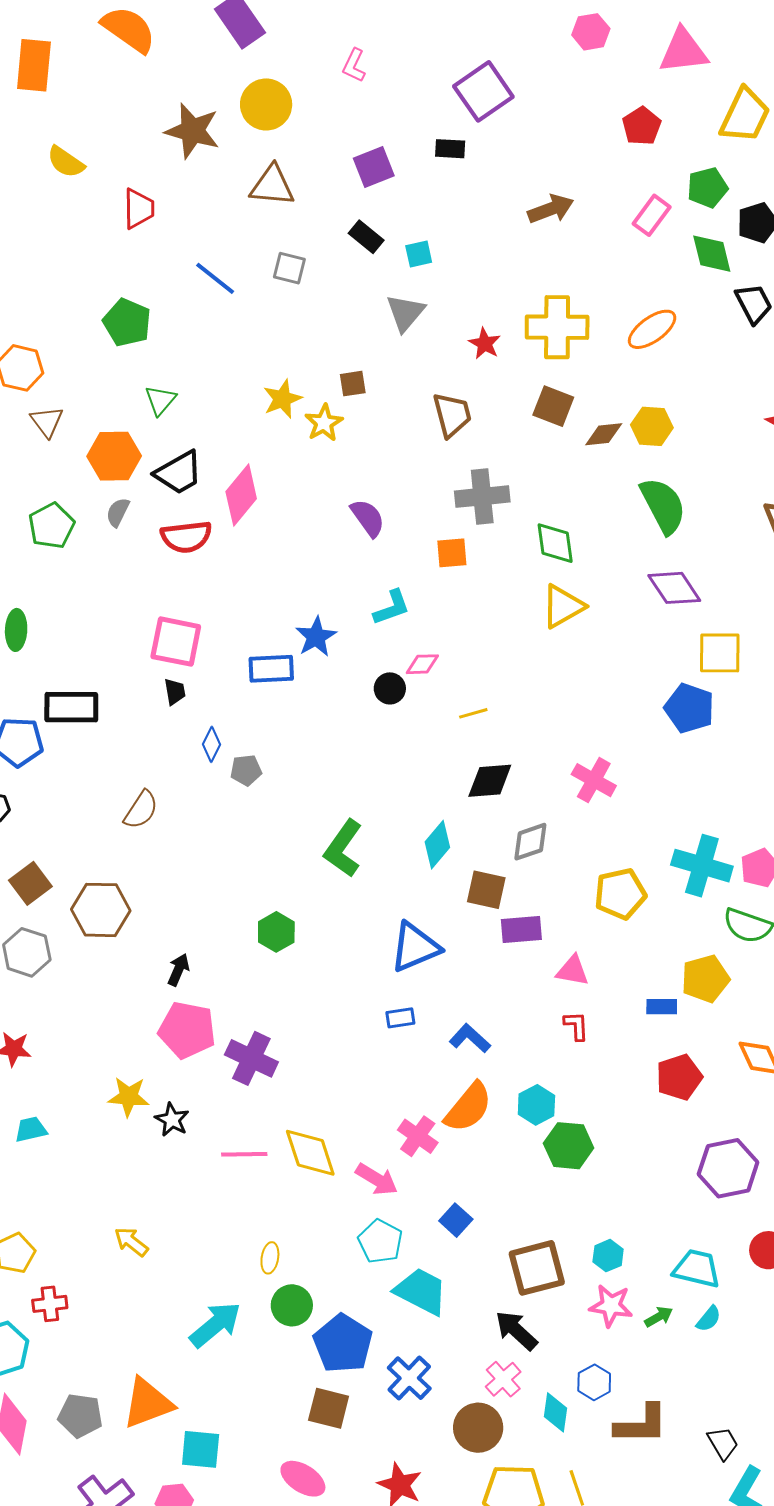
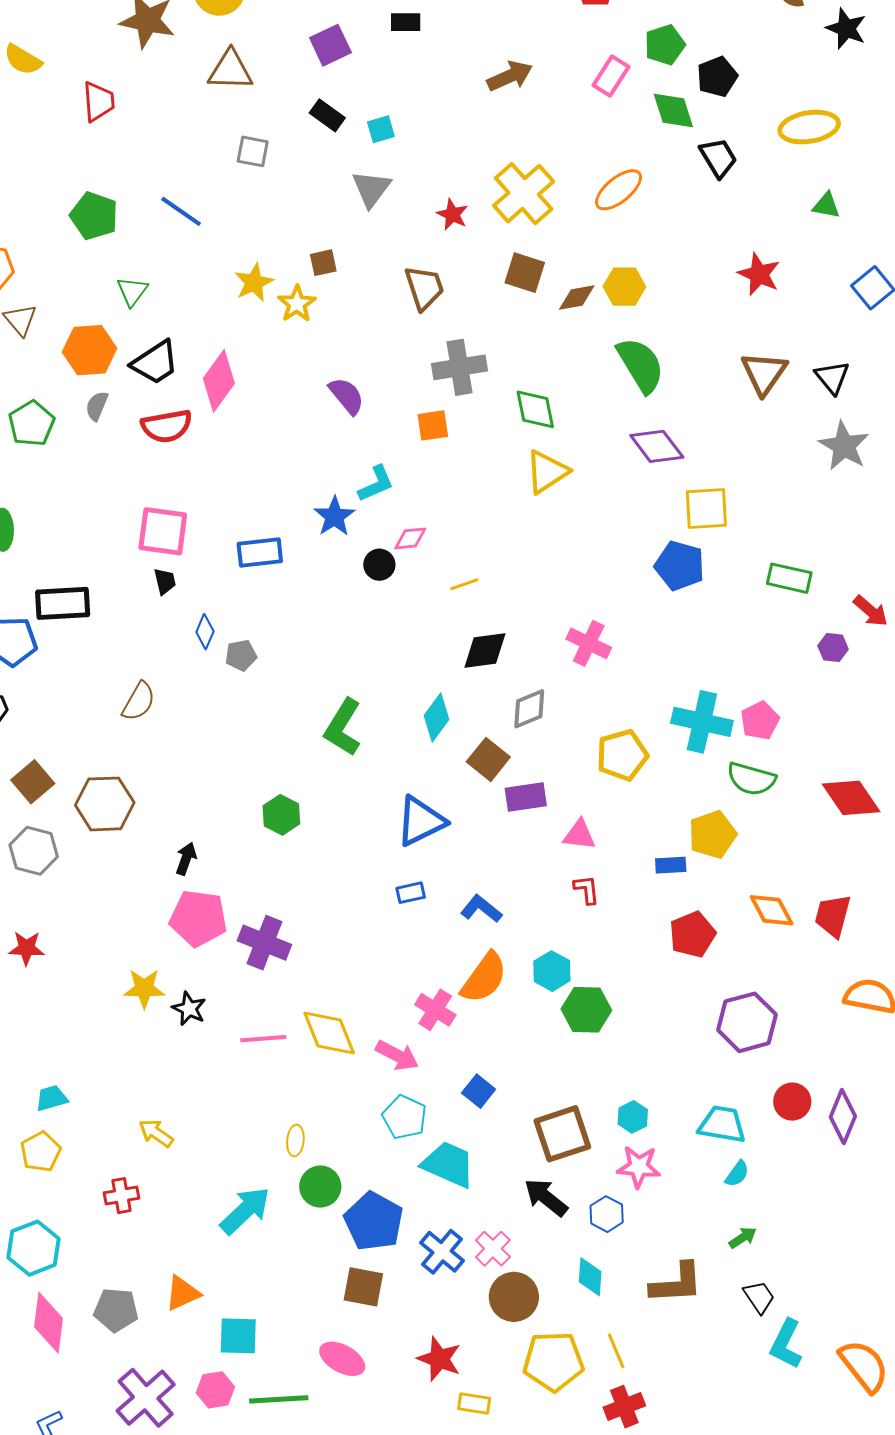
blue line: (215, 278) -> (181, 211), moved
yellow cross: (557, 327) -> (524, 194), turned -38
blue star: (316, 637) -> (334, 516), moved
brown square: (486, 890) -> (488, 759), turned 30
cyan trapezoid: (31, 1129) -> (52, 1098), moved
red cross: (50, 1304) -> (121, 1196), moved
green arrow: (659, 1317) -> (743, 1238), moved
pink cross: (503, 1379) -> (493, 1249), moved
blue hexagon: (594, 1382) -> (607, 1214), moved
orange triangle: (148, 1403) -> (182, 1293), size x0.7

